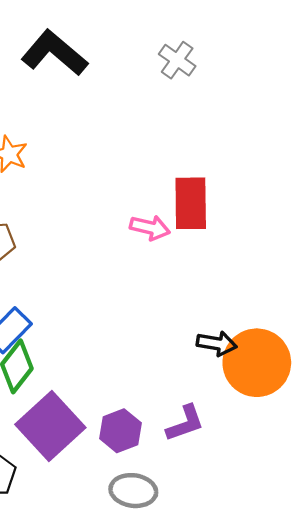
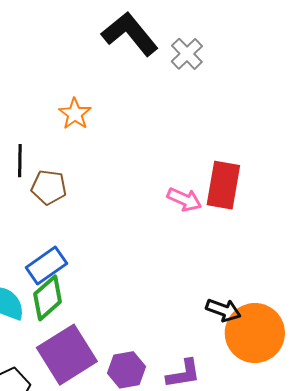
gray cross: (177, 60) -> (187, 54), moved

